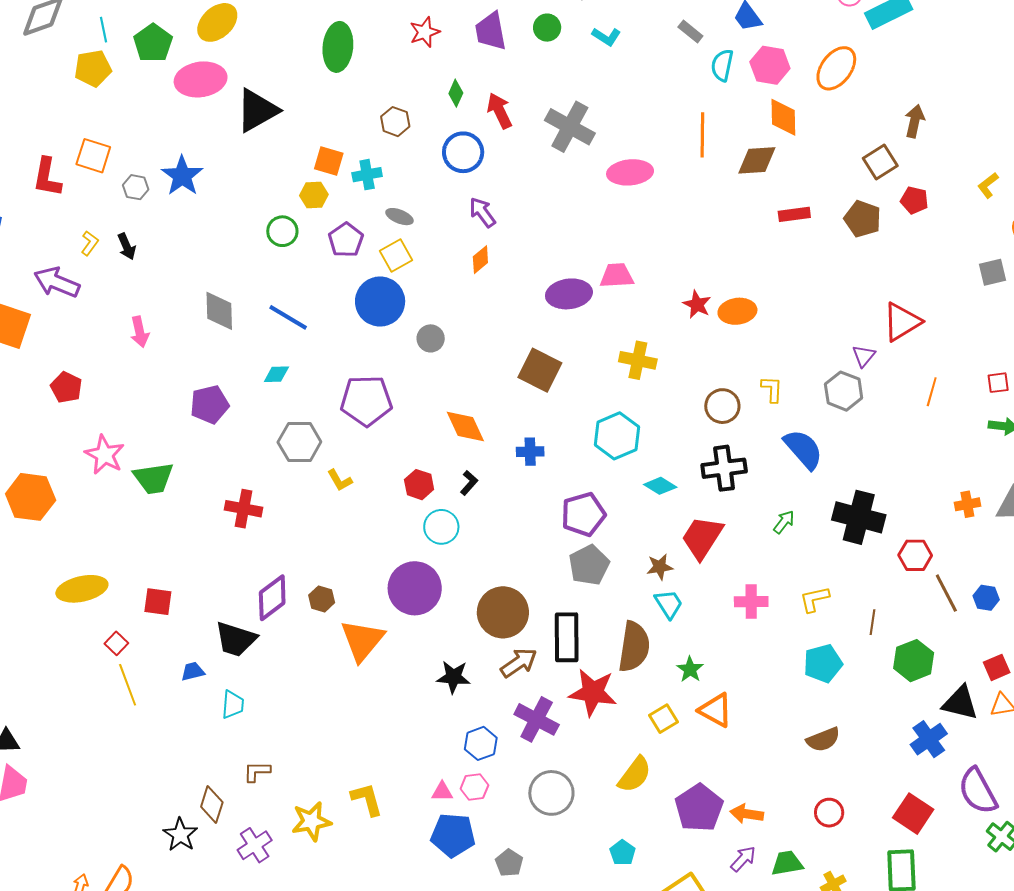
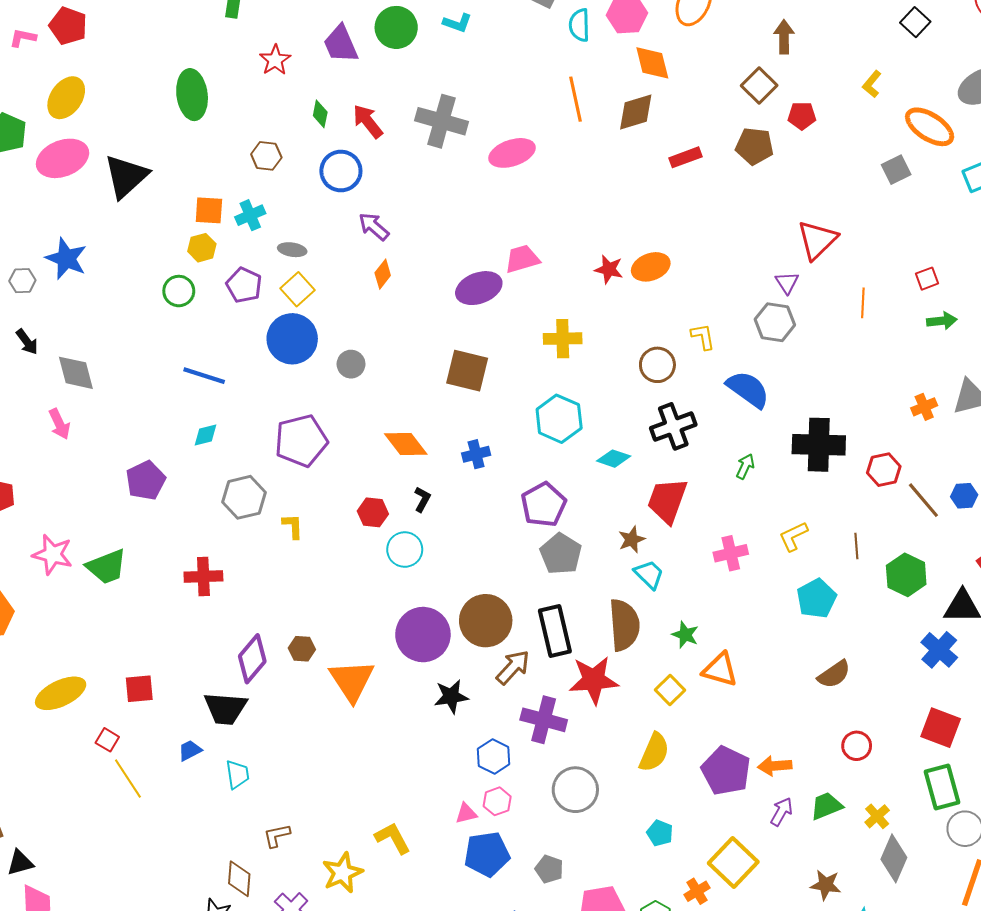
green circle: (547, 28) -> (396, 27), size x1.5
gray diamond: (219, 311) -> (76, 373), moved
yellow L-shape: (340, 480) -> (293, 526), turned -140
purple circle: (415, 588) -> (423, 635), moved

